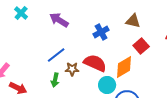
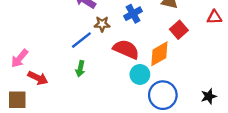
brown star: (72, 69) -> (102, 24), moved

